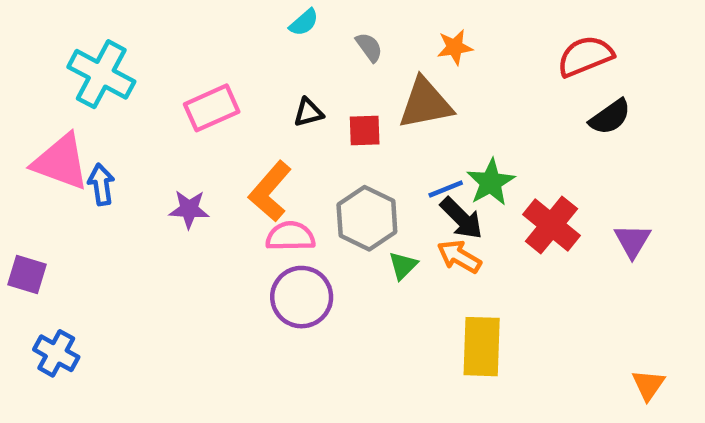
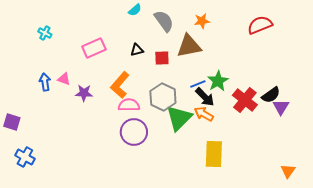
gray semicircle: (369, 47) -> (164, 21), size x1.6
cyan cross: (101, 74) -> (45, 33), size x0.5
black semicircle: (610, 117) -> (271, 95), moved
pink triangle: (61, 162) -> (64, 79), moved, size x0.5
green triangle: (403, 266) -> (179, 118), size x2.0

